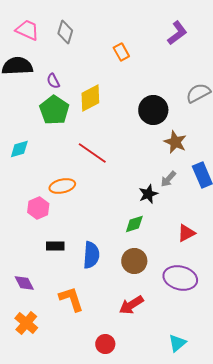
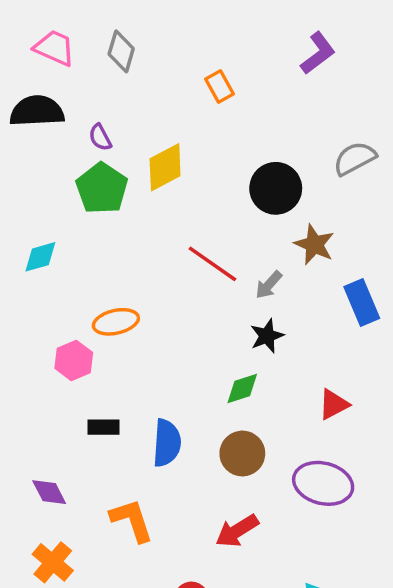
red line: (92, 153) -> (212, 264), moved
gray arrow: (168, 179) -> (269, 285), moved

